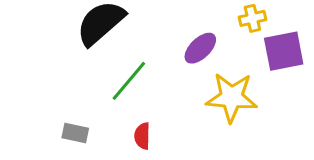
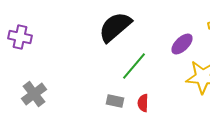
gray rectangle: (75, 133) -> (115, 101), moved

